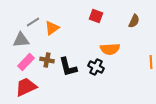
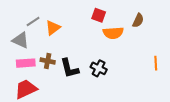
gray triangle: (21, 40) -> (21, 40), turned 30
orange semicircle: (110, 49) -> (113, 33), moved
pink rectangle: (26, 62) -> (26, 63), turned 42

